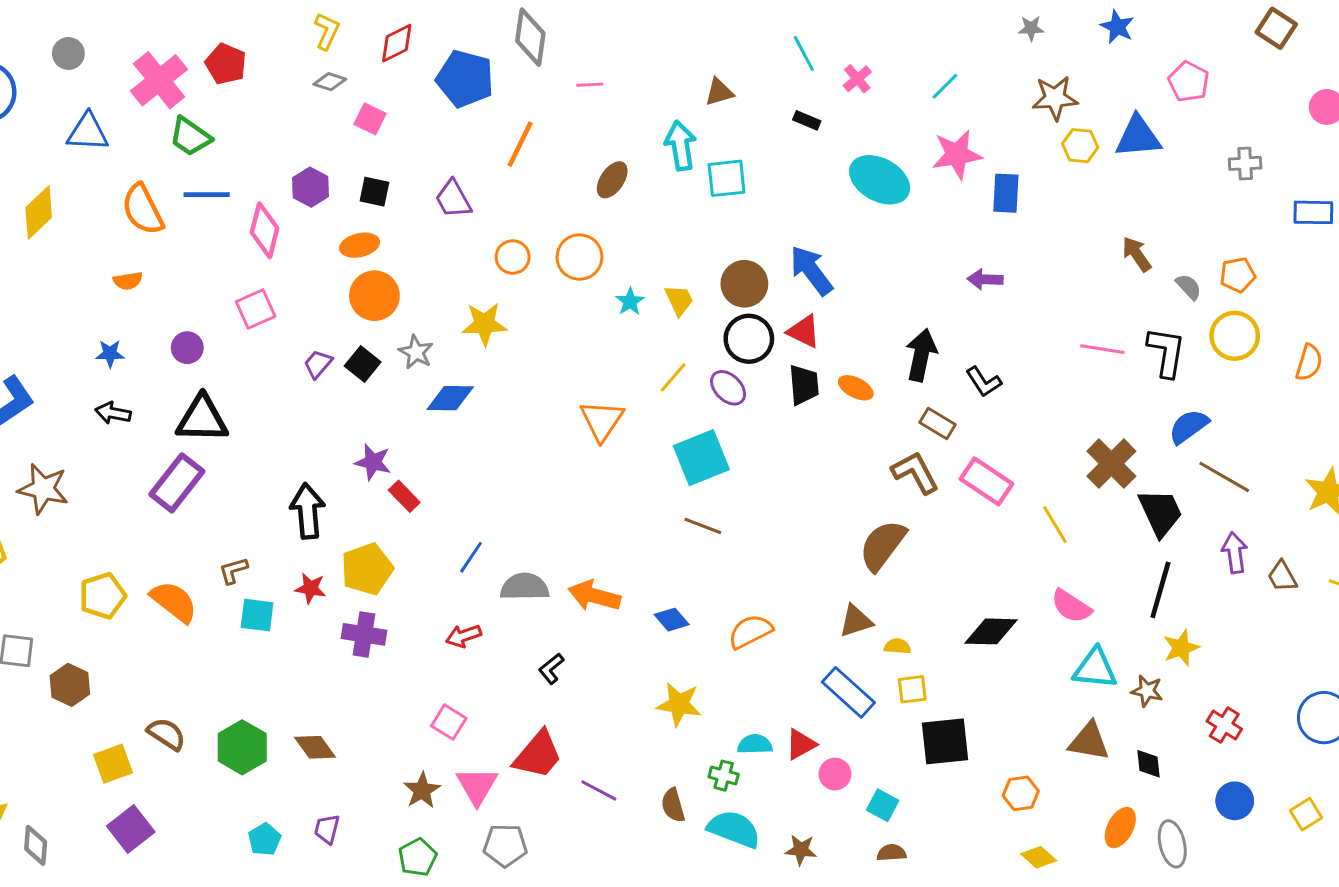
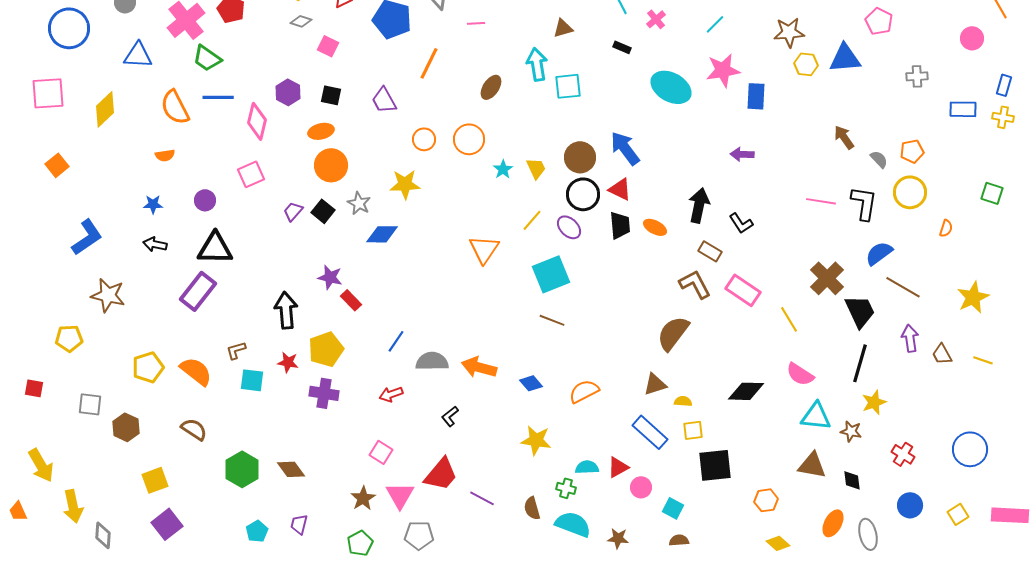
orange semicircle: (1309, 363) -> (946, 228), moved, size x0.7
brown semicircle: (166, 734) -> (194, 429), moved

